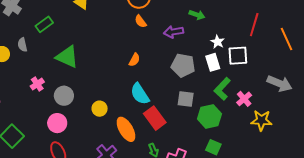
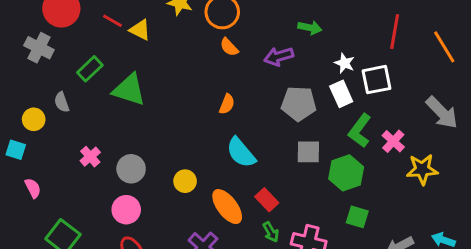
green triangle: (67, 57) -> (129, 90), moved
gray arrow: (280, 83) -> (442, 113), turned 30
red rectangle: (155, 118) -> (267, 200), moved, size x0.7

